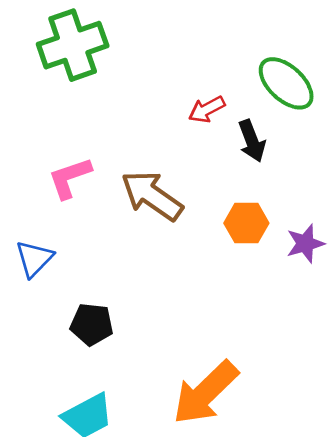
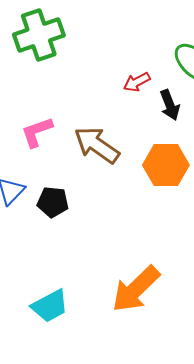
orange hexagon: (246, 223) -> (166, 165), size x1.4
black pentagon: (92, 324) -> (53, 202), moved

